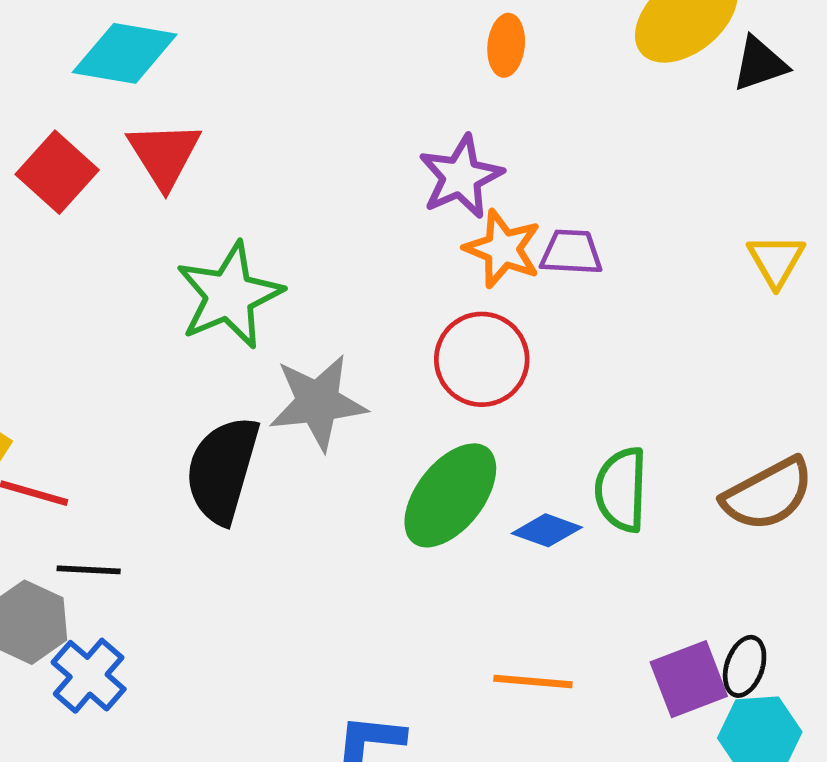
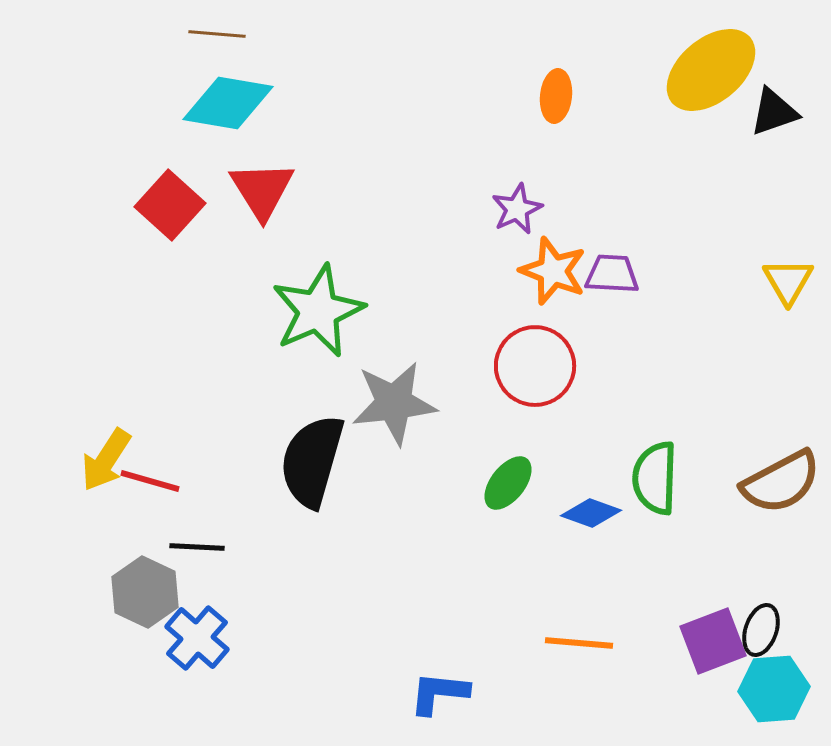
purple star: (461, 177) -> (517, 209), size x0.7
green ellipse: (450, 495) -> (508, 483), size x0.6

